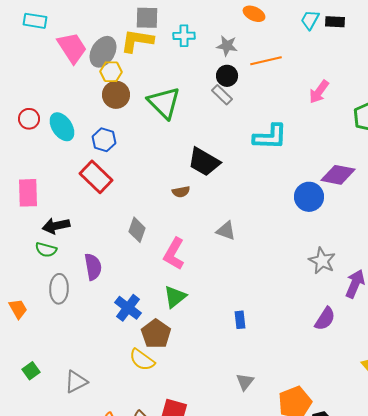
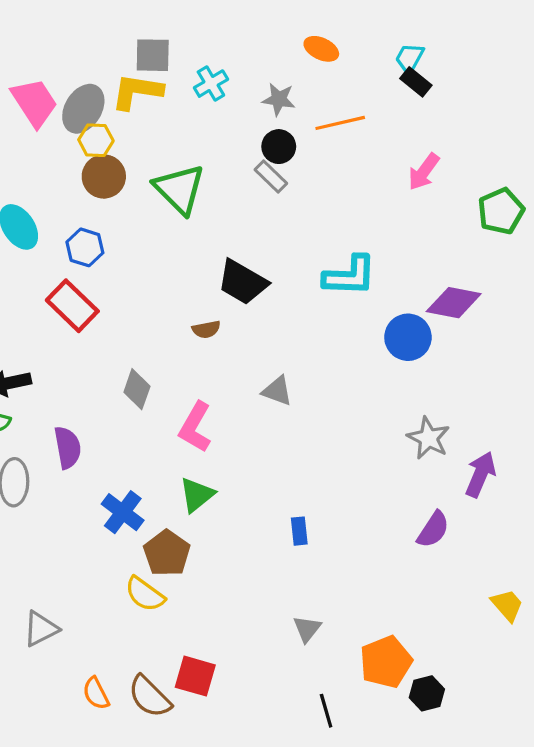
black rectangle: (335, 22) -> (416, 82), moved, turned 36
cyan cross: (184, 36) -> (211, 84), turned -30
cyan L-shape: (270, 137) -> (350, 276), moved

